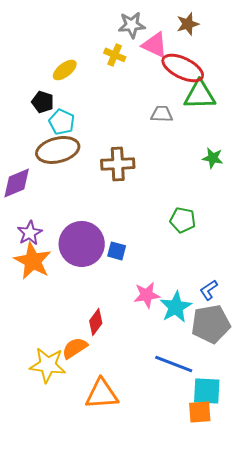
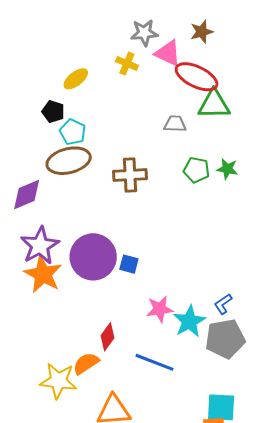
green pentagon: (183, 220) -> (197, 170), moved
purple star: (30, 233) -> (40, 246), size x1.5
blue line: (174, 364) -> (155, 362), moved

